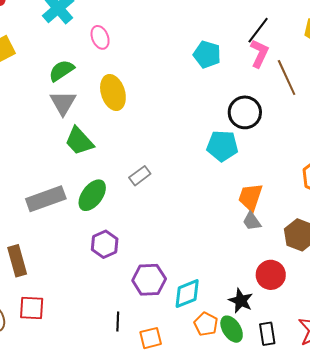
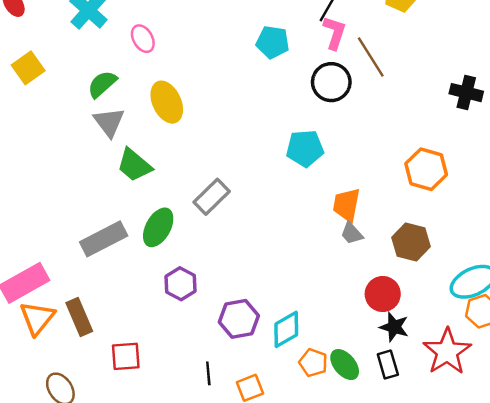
black circle: (245, 112) -> (331, 82), moved
gray rectangle: (140, 176) -> (212, 197), size x1.4
black star: (241, 301) -> (394, 327), moved
red square: (32, 308) -> (126, 356), moved

